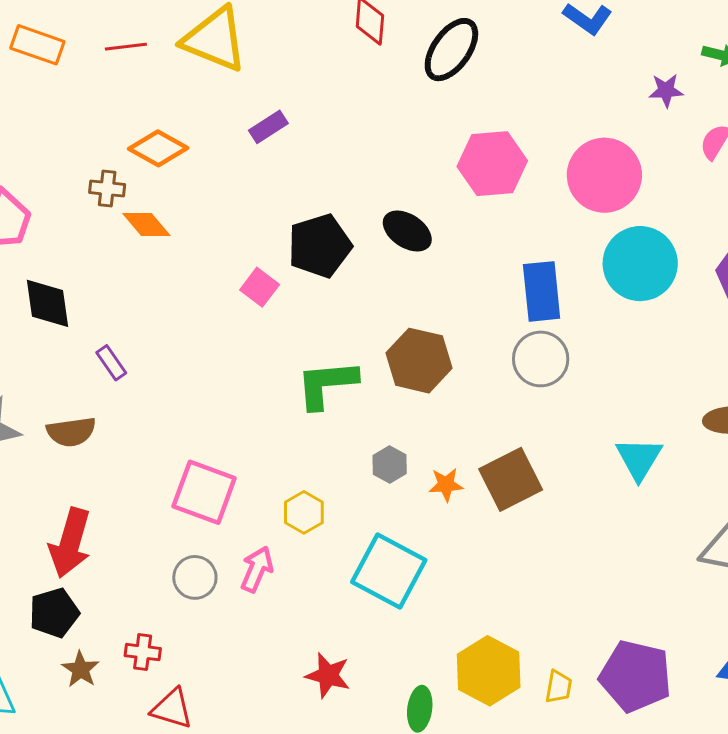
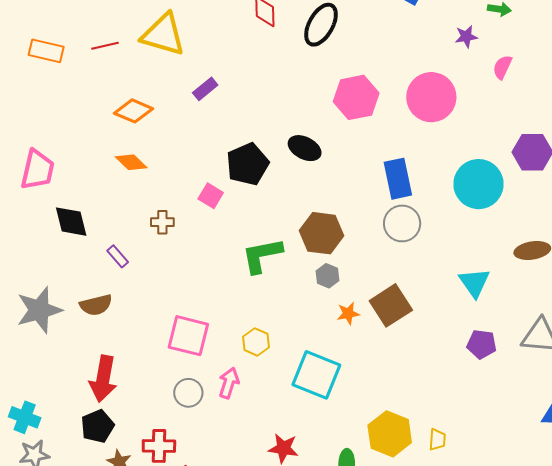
brown cross: (107, 189) -> (162, 222), moved
cyan circle: (640, 264) -> (478, 184), moved
gray hexagon: (390, 465) -> (328, 276), moved
red cross: (143, 652) -> (159, 446), size x1.4
purple pentagon: (636, 676) -> (482, 344), moved, size x0.6

